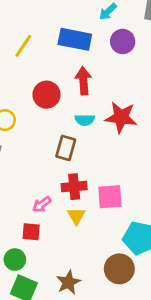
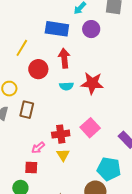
yellow line: (23, 46) -> (22, 48), moved
brown rectangle: (66, 148) -> (27, 110), moved
pink square: (110, 197) -> (90, 128), moved, turned -36

